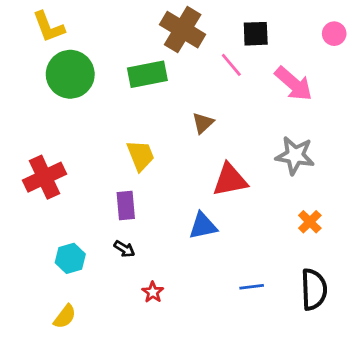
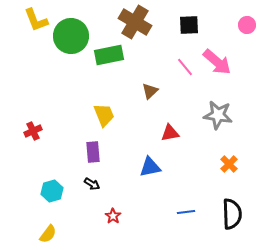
pink line: (231, 65) -> (185, 67), moved
green circle: (70, 74) -> (71, 36), moved
red cross: (44, 177) -> (33, 131), size x0.6
red triangle: (230, 180) -> (170, 133), size x0.7

